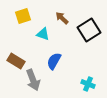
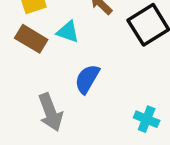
brown rectangle: (16, 61) -> (31, 39), moved

